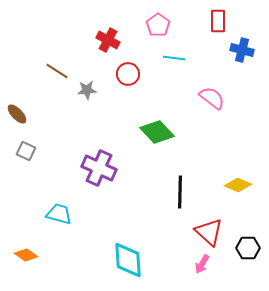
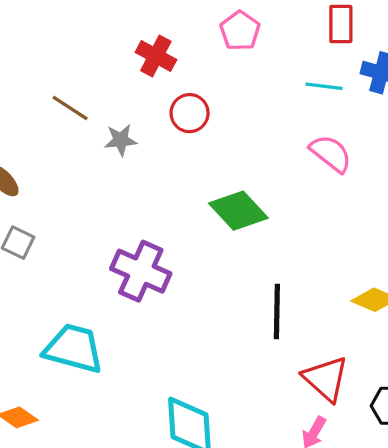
cyan line: (174, 58) -> (324, 86), moved
cyan trapezoid: (59, 214) -> (74, 348), size x1.4

